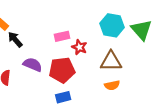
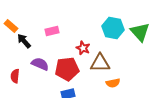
pink rectangle: (62, 36) -> (52, 31), moved
brown triangle: (111, 61) -> (100, 63), moved

